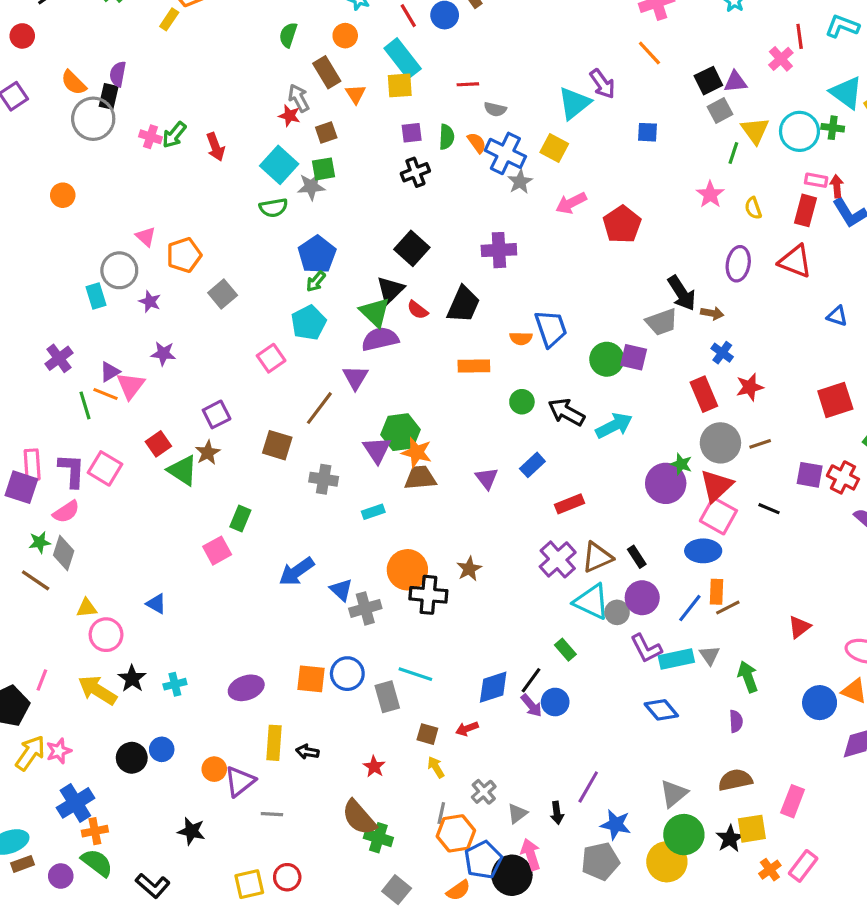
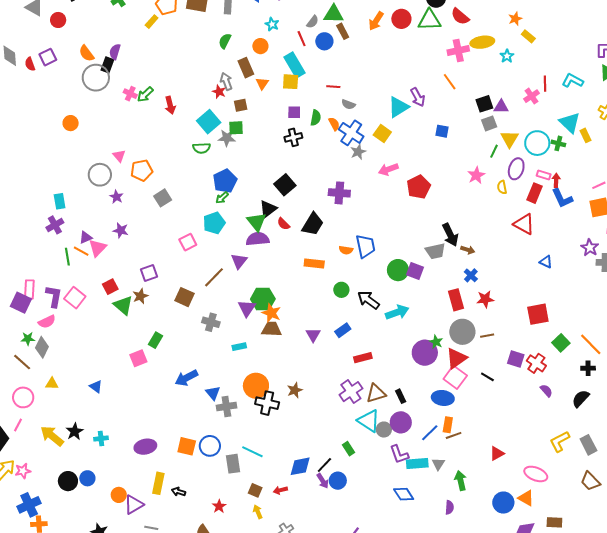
purple ellipse: (738, 264) -> (516, 169), moved
cyan rectangle: (96, 296) -> (60, 201), moved
pink circle: (106, 635) -> (23, 397), moved

